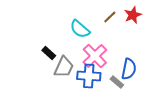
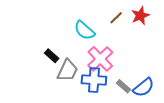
blue semicircle: (129, 69) -> (144, 87), moved, turned 40

